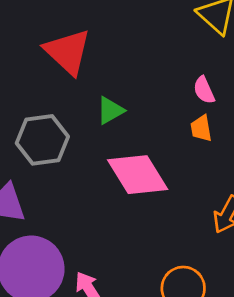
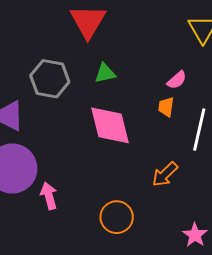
pink semicircle: (204, 90) -> (177, 80), turned -125

